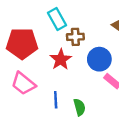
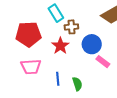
pink trapezoid: (23, 84) -> (31, 67), turned -40

